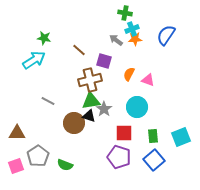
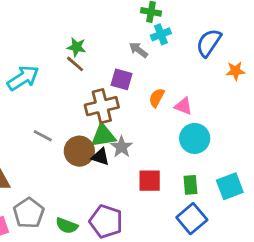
green star: (44, 38) -> (77, 47), moved
orange star: (135, 39) -> (235, 71), moved
brown line: (79, 50) -> (75, 64), moved
cyan circle: (137, 107) -> (195, 138), moved
brown circle: (74, 123) -> (79, 151), moved
purple pentagon: (119, 157) -> (106, 221), moved

